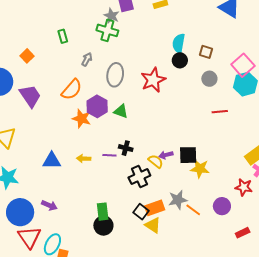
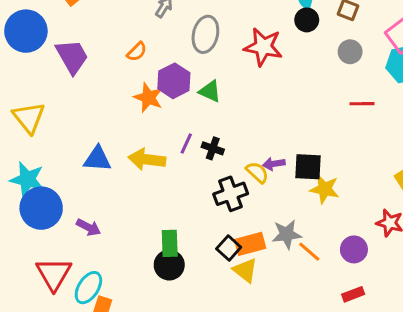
red star: (153, 80) -> (263, 47), turned 30
orange semicircle: (72, 90) -> (137, 52), size x0.6
purple line: (109, 155) -> (186, 144), moved, turned -72
yellow arrow: (84, 159) -> (147, 159), size x1.6
blue circle: (20, 212) -> (41, 208), moved
red rectangle: (243, 233) -> (353, 294), moved

